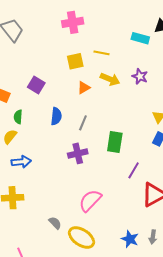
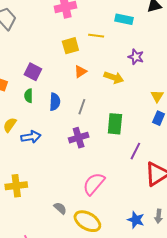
cyan rectangle: (140, 38) -> (124, 19), moved
yellow arrow: (110, 79) -> (114, 77), moved
green semicircle: (18, 117) -> (29, 96), moved
blue arrow: (21, 162) -> (31, 137), moved

